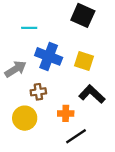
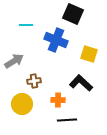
blue cross: (49, 56) -> (56, 40), moved
yellow square: (84, 61) -> (89, 54), moved
black line: (76, 136) -> (67, 120), turned 30

